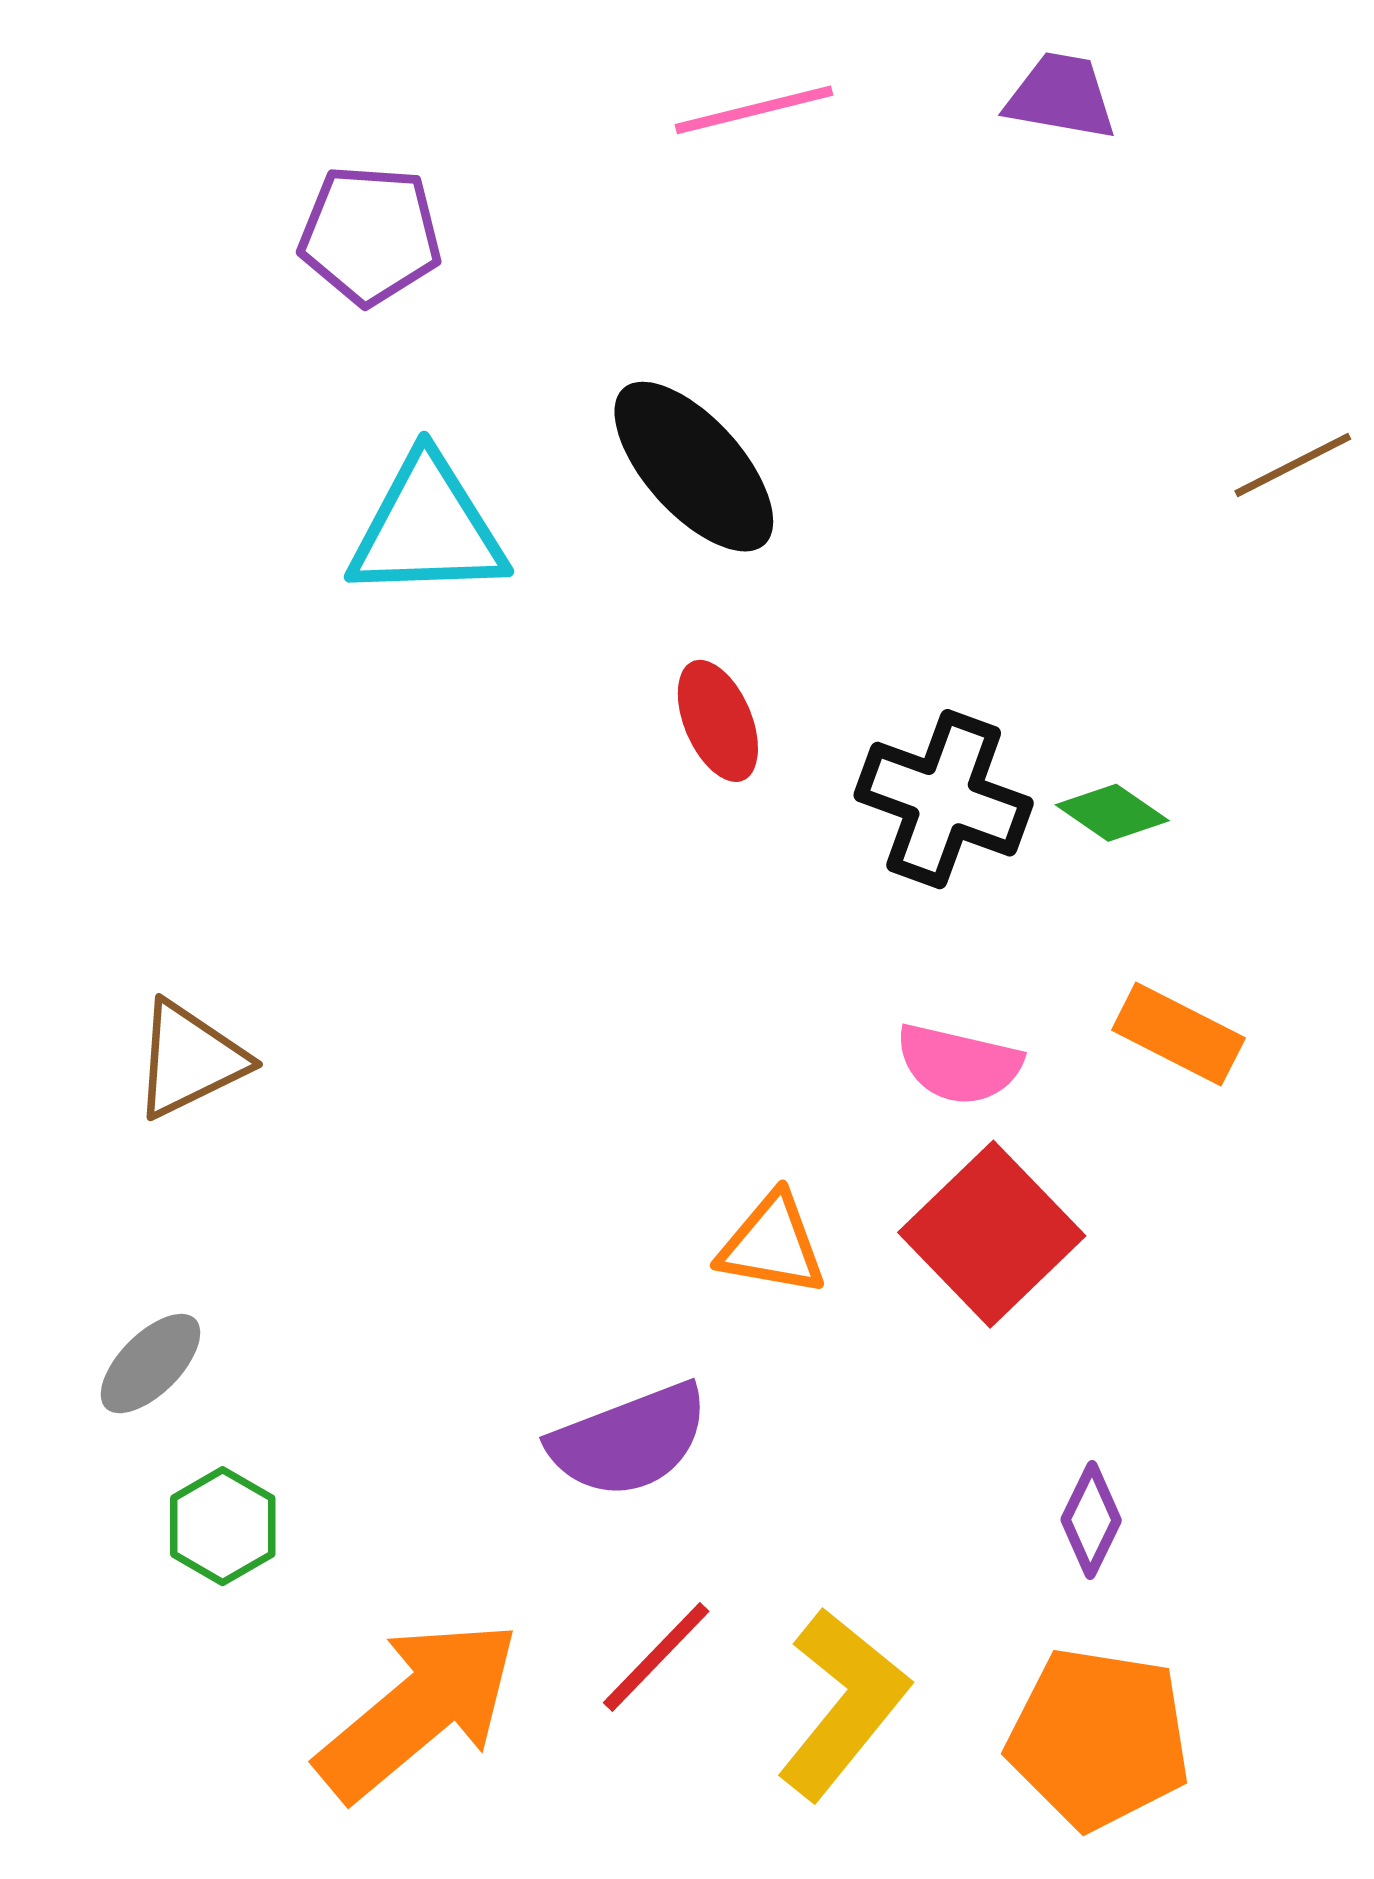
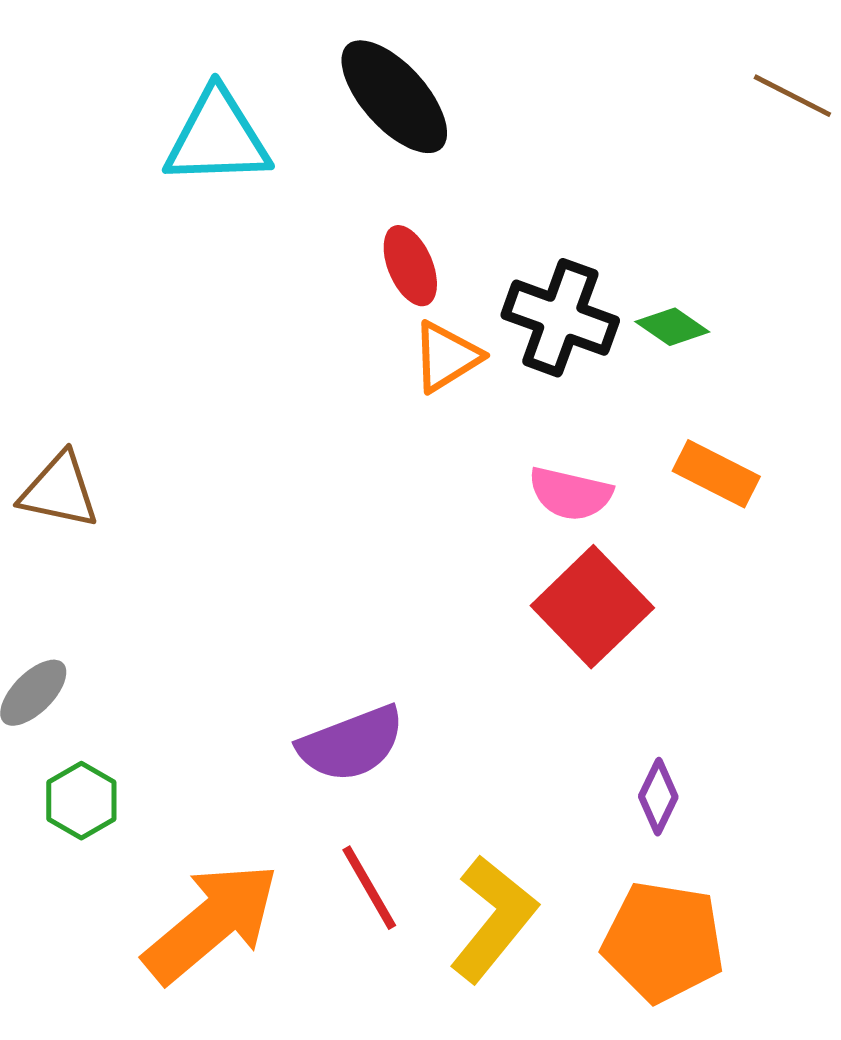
brown line: (1293, 465) -> (792, 96), turned 54
brown triangle: (190, 1060) -> (59, 491), turned 38
orange triangle: (772, 1245) -> (446, 357), moved, turned -42
red line: (656, 1657) -> (369, 888), turned -74

